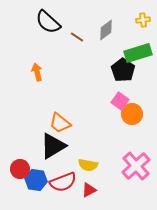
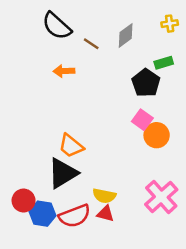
green rectangle: (138, 53) -> (164, 63), size x0.6
orange arrow: (37, 72) -> (64, 71), moved, turned -78
red triangle: (89, 190) -> (105, 214), moved, turned 42

